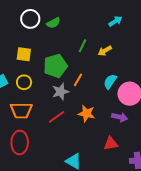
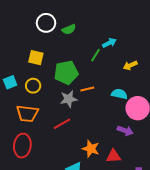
cyan arrow: (115, 21) -> (109, 43), moved
yellow arrow: (105, 51) -> (130, 65), moved
orange line: (78, 80) -> (87, 89), turned 40
cyan semicircle: (110, 82) -> (119, 94), turned 63
orange star: (86, 114) -> (91, 149), moved

